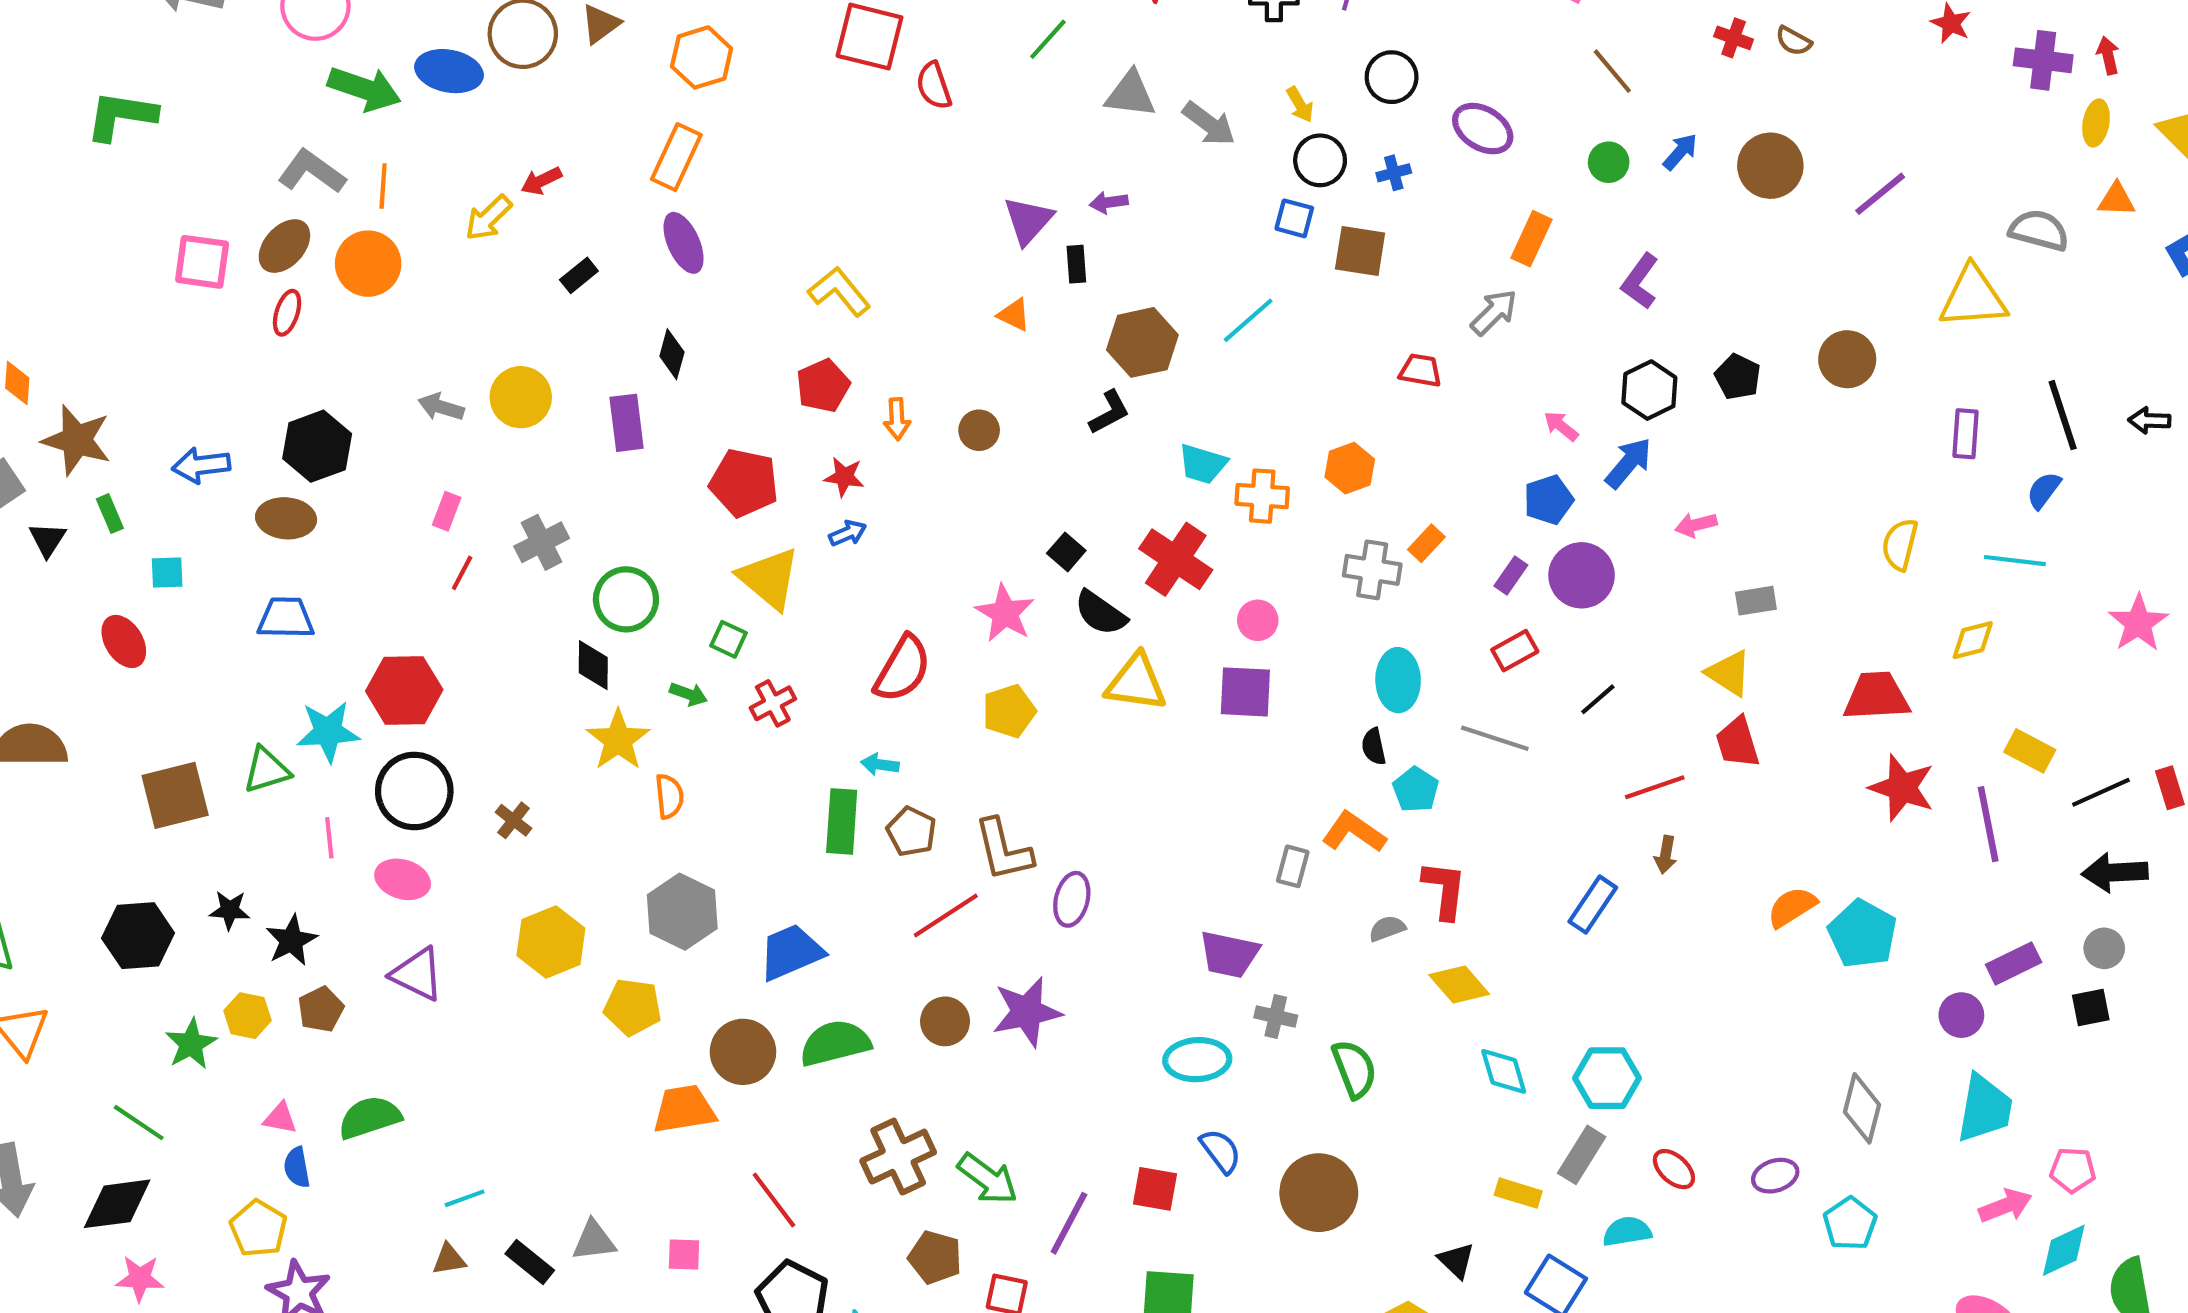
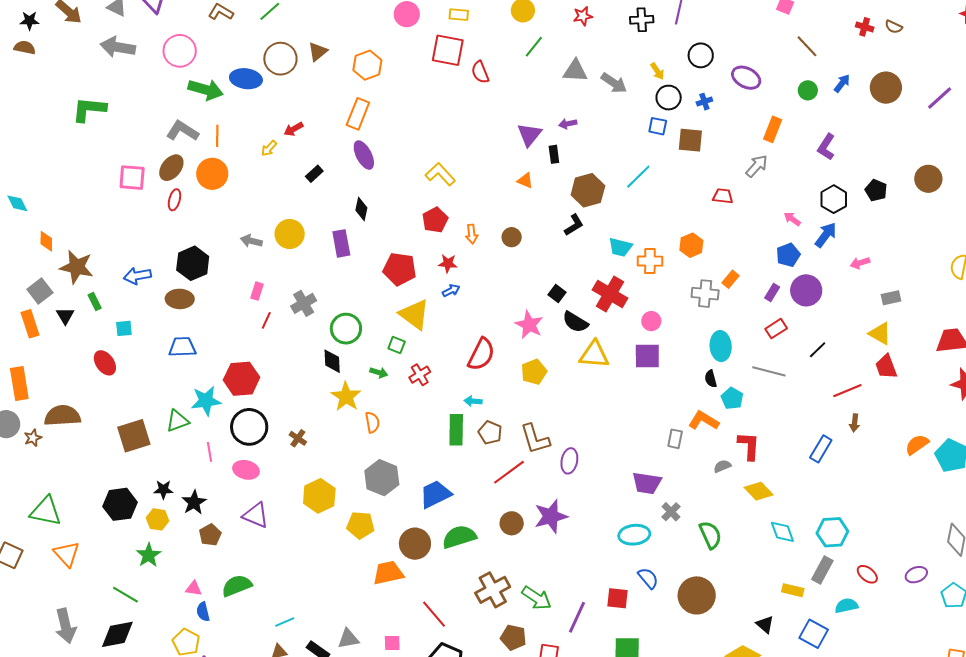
yellow arrow: (488, 218) -> (269, 148), size x0.7
yellow hexagon: (248, 1016) -> (158, 519), moved
gray cross: (1276, 1017) -> (671, 512), turned 36

